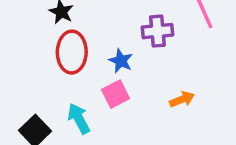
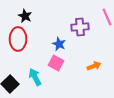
red ellipse: (72, 52) -> (18, 39), moved
pink square: (115, 94) -> (56, 63), turned -35

